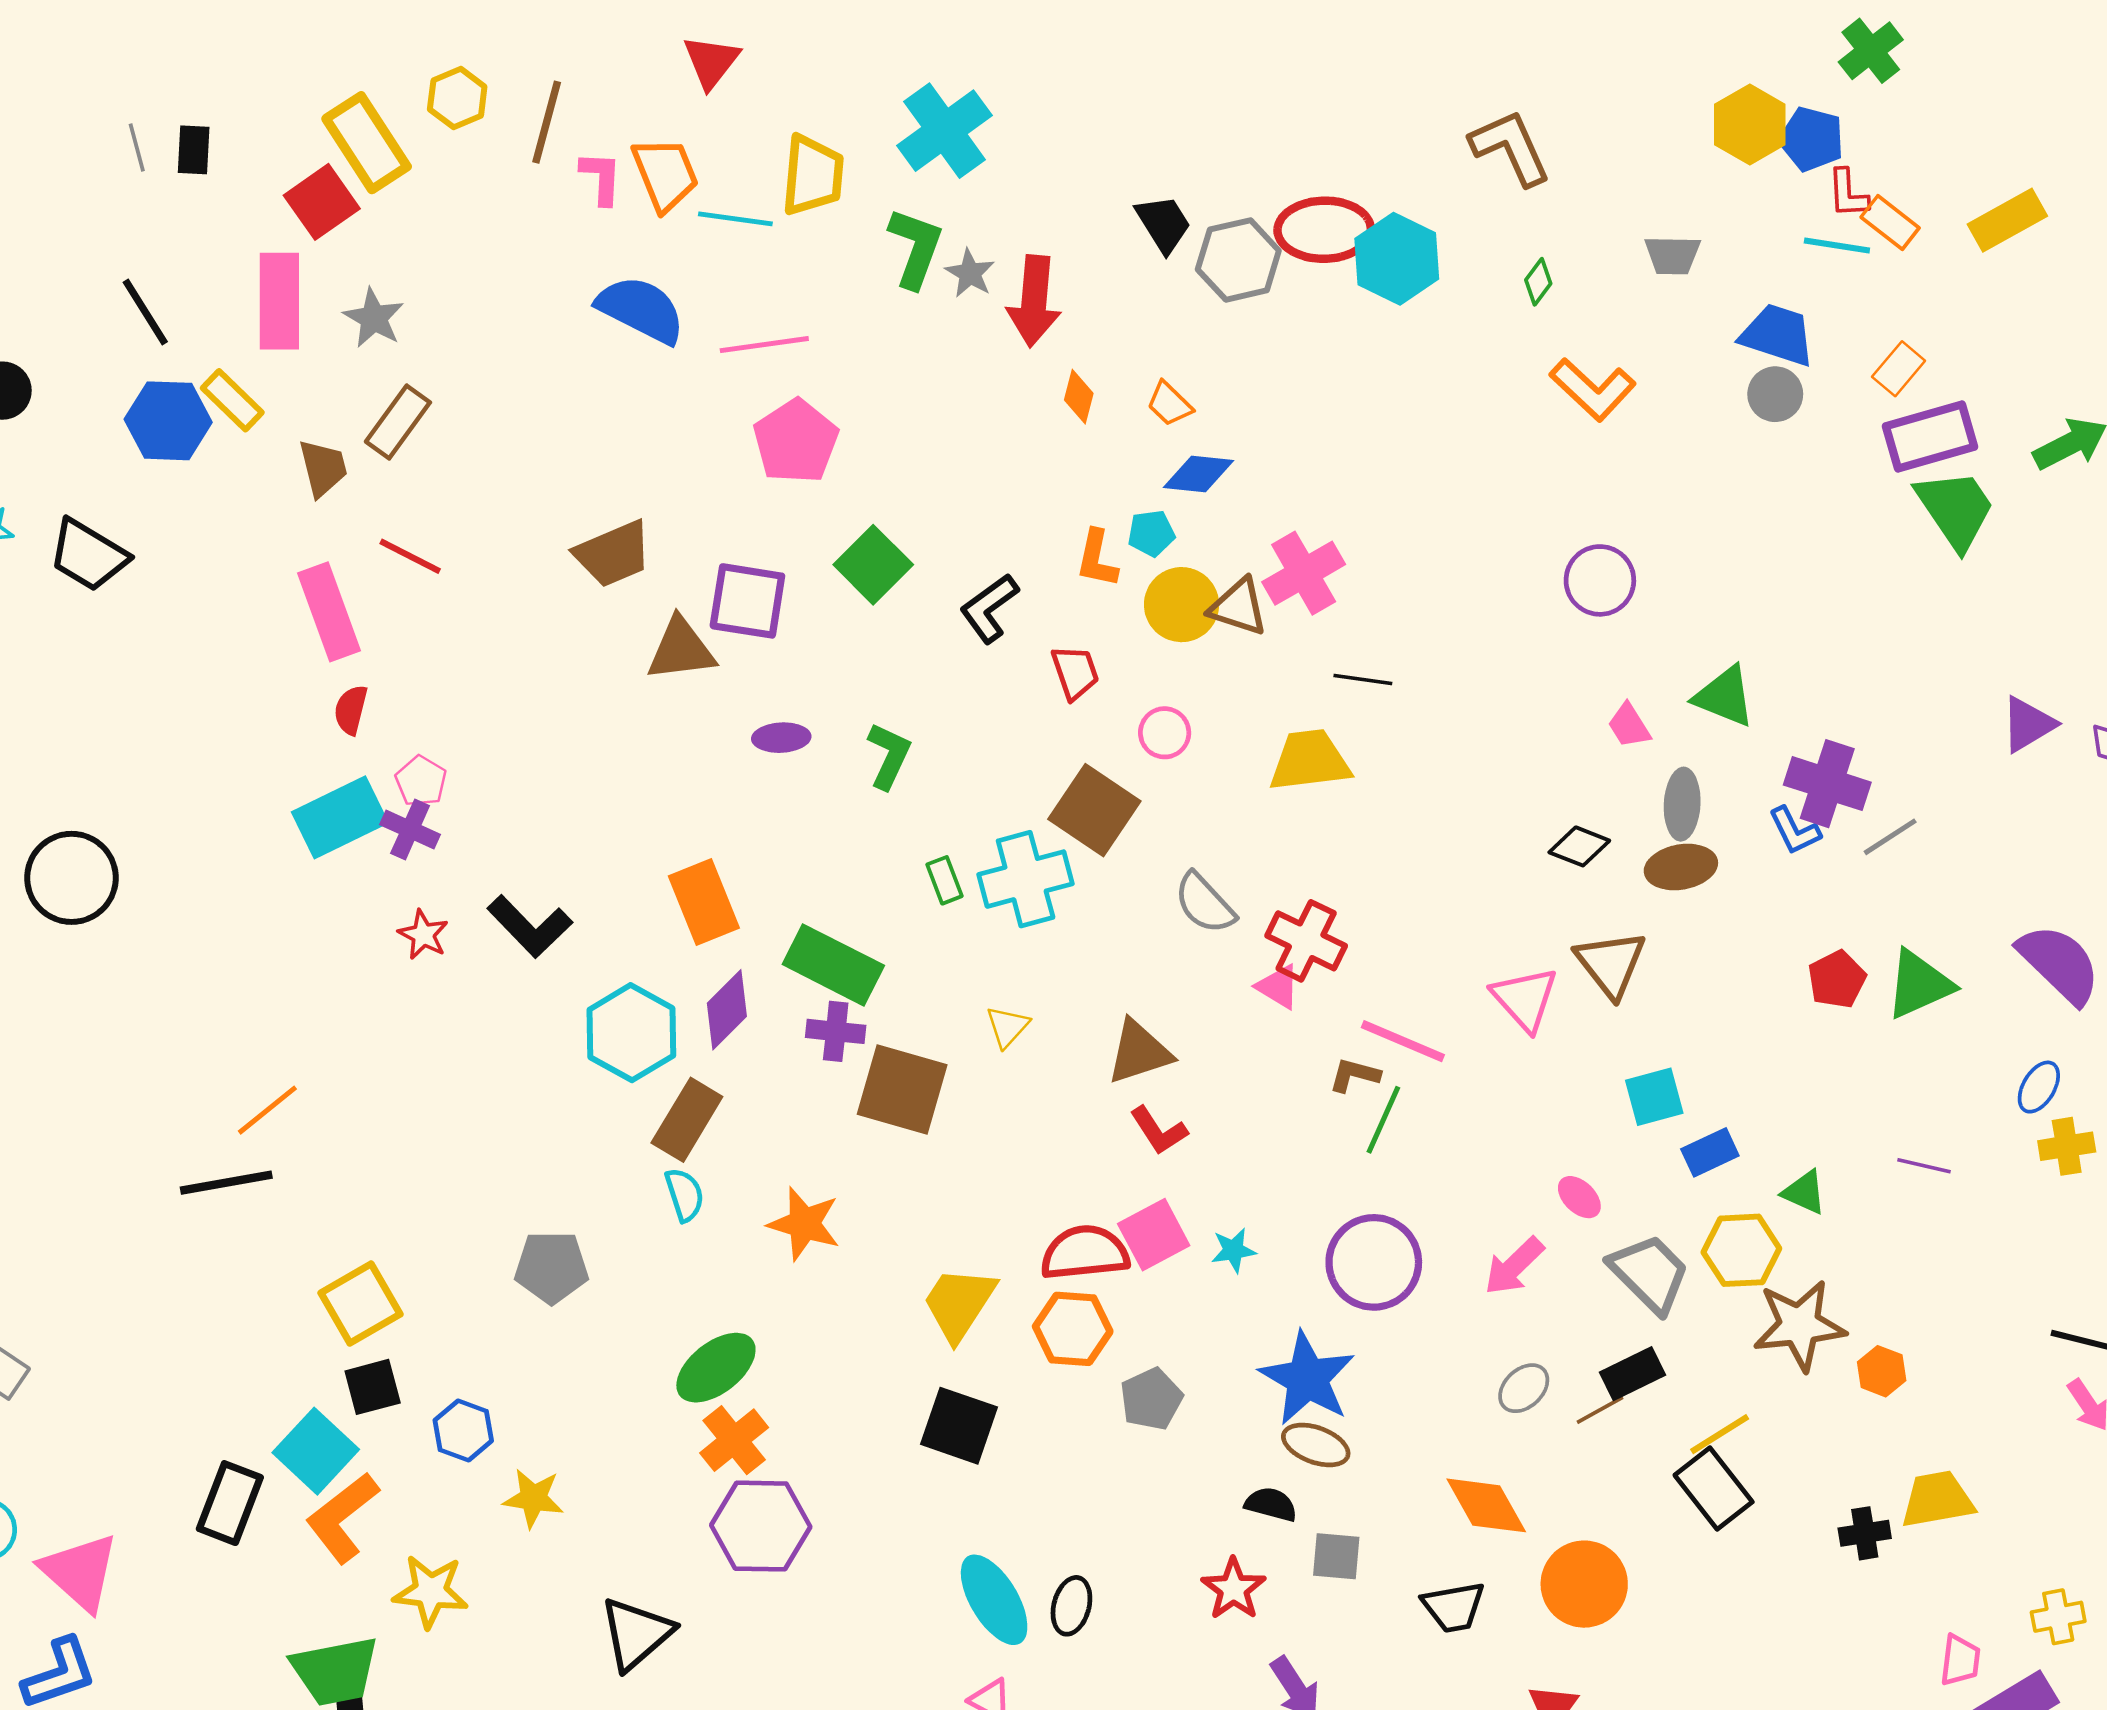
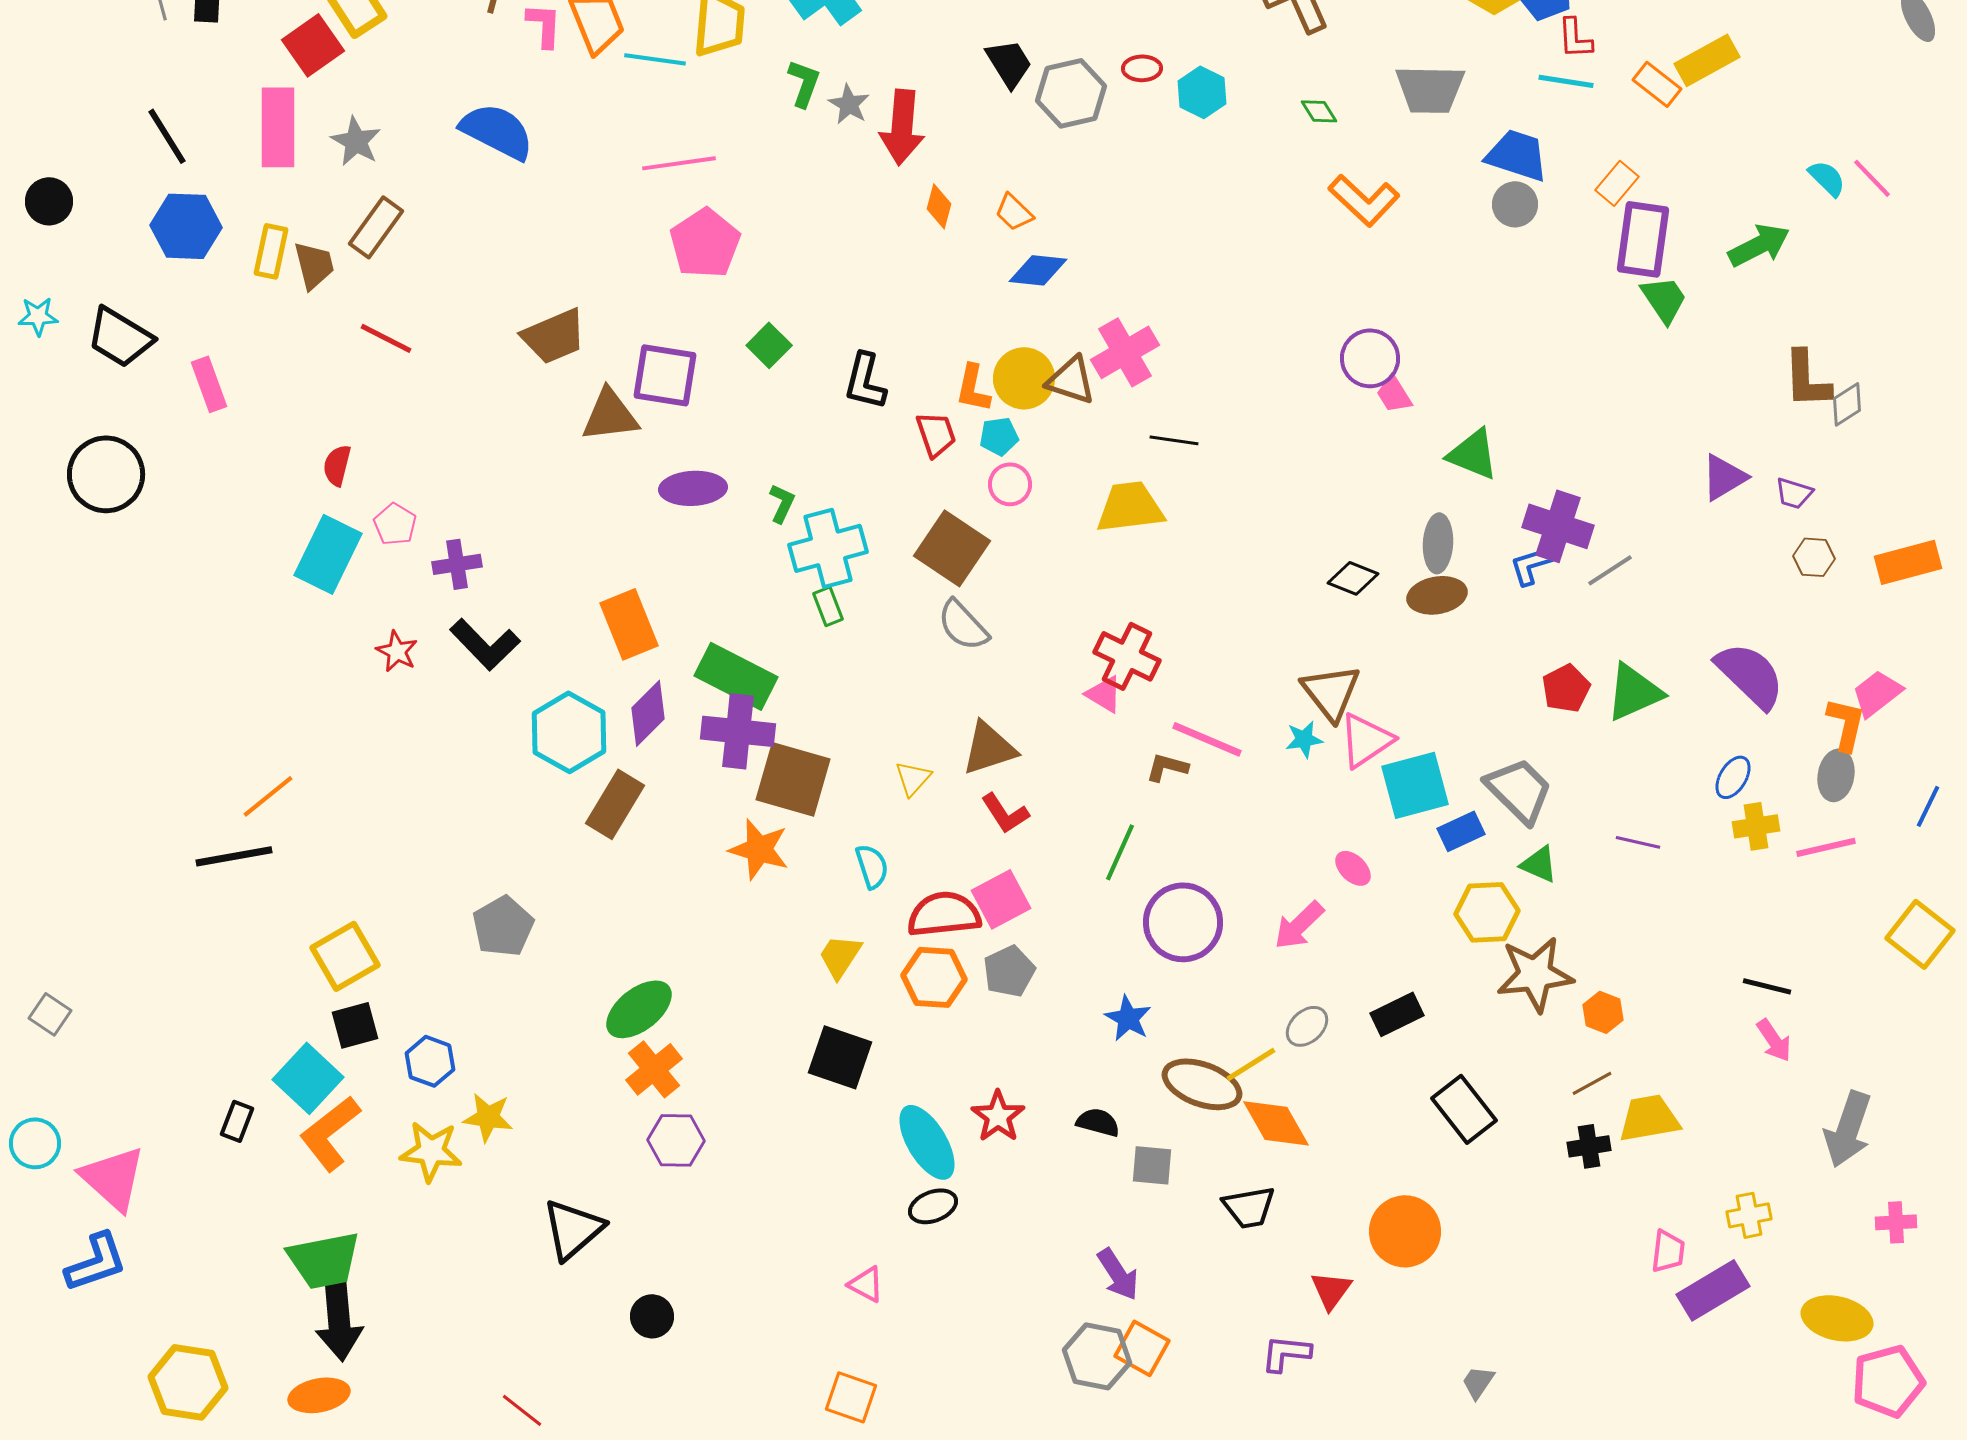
orange rectangle: (1890, 222) -> (1657, 84), moved
red ellipse: (1324, 230) -> (1142, 68), size x0.5
green L-shape: (915, 248) -> (804, 83), size x0.7
gray trapezoid: (1672, 255) -> (1430, 89), size x1.5
cyan hexagon: (1397, 259) -> (1202, 92), size x0.7
green diamond: (1538, 282) -> (1319, 111), turned -69
blue semicircle: (641, 310) -> (497, 131), moved
yellow rectangle: (232, 400) -> (271, 251), moved, turned 58
purple rectangle: (1930, 437) -> (1643, 239), turned -66
green trapezoid: (1955, 509) -> (1664, 299), size x0.7
cyan pentagon: (1151, 533) -> (999, 436), moved
orange L-shape: (1097, 559) -> (973, 388), moved
green square: (873, 565) -> (769, 345), size x0.7
black L-shape: (989, 608) -> (865, 381), turned -40
pink rectangle: (329, 612) -> (209, 384), moved, size x0.7
pink trapezoid: (1629, 726) -> (1394, 394), moved
purple ellipse: (781, 738) -> (693, 488), size x1.4
green L-shape: (889, 756) -> (782, 503), size x0.7
cyan rectangle: (340, 817) -> (328, 554), turned -38
purple cross: (410, 830) -> (457, 564), moved, turned -33
blue L-shape: (1795, 831) -> (1531, 565), turned 99
black circle: (71, 878) -> (106, 474), moved
cyan cross: (1026, 879) -> (828, 548), moved
gray semicircle: (1204, 903) -> (963, 625), moved
brown triangle: (1611, 964) -> (1331, 692), moved
pink triangle: (1525, 999) -> (1366, 740), moved, turned 38
yellow triangle: (1007, 1027) -> (913, 778), moved
purple cross: (836, 1031) -> (738, 731), size x1.5
cyan square: (1654, 1097) -> (1415, 785), size x1.4
green line: (1383, 1120) -> (1120, 852), moved
cyan semicircle: (685, 1195) -> (872, 866), moved
orange star: (804, 1224) -> (759, 849), moved
cyan star: (1234, 1250) -> (1304, 739), moved
gray pentagon: (552, 1267) -> (503, 926), turned -30
gray trapezoid: (1649, 1273) -> (1519, 790), moved
yellow trapezoid: (959, 1304) -> (840, 956), size x0.7
blue star: (1307, 1378) -> (1128, 1018), size x0.6
gray pentagon: (1151, 1399) -> (1009, 971), moved
brown line: (1600, 1410) -> (1592, 1083), moved
yellow line: (1720, 1434) -> (1251, 1064), moved
brown ellipse: (1316, 1445) -> (1202, 1084), moved, size x1.4
black rectangle: (230, 1503) -> (237, 1121), size x0.6
purple hexagon: (761, 1526) -> (676, 1140), size x0.7
orange circle: (1584, 1584) -> (1405, 1231), moved
red star: (1234, 1589) -> (998, 1116), moved
yellow star: (431, 1591) -> (431, 1151), moved
cyan ellipse: (994, 1600) -> (927, 1142), moved
black ellipse: (1071, 1606) -> (933, 1206), turned 54

